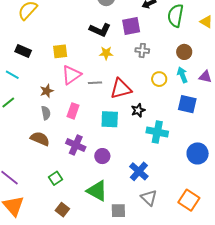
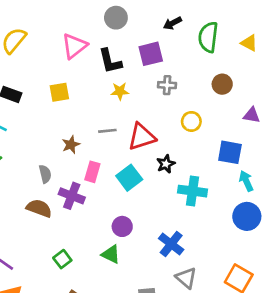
black L-shape: (100, 30) -> (110, 61), turned 55
pink triangle: (71, 75) -> (74, 46), moved
cyan arrow: (182, 75) -> (246, 181), moved
brown star: (47, 91) -> (71, 145), moved
pink rectangle: (73, 111) -> (92, 172), moved
cyan square: (110, 119) -> (129, 178), turned -36
purple cross: (76, 145) -> (72, 196), moved
green triangle: (97, 191) -> (111, 254), moved, size x0.7

